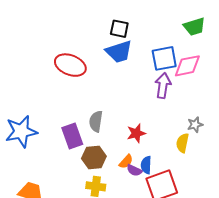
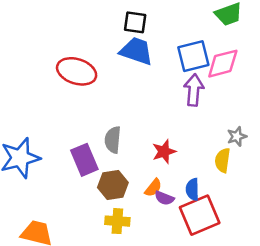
blue trapezoid: (119, 52) -> (136, 51), turned -140
blue semicircle: (146, 165) -> (192, 189), moved

